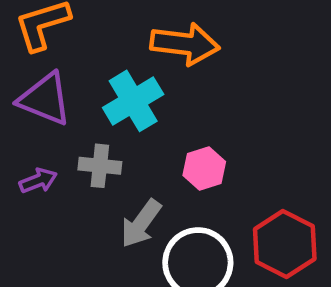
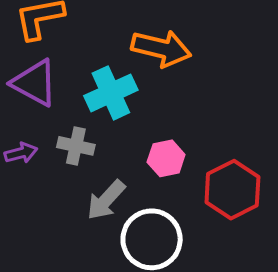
red hexagon: (285, 244) -> (232, 190), moved

